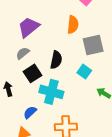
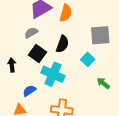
orange semicircle: (73, 25) -> (66, 13), moved
black square: (33, 73) -> (38, 54), turned -30

